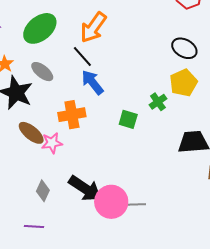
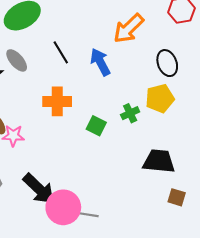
orange arrow: (93, 28) -> (129, 28), moved
black ellipse: (184, 48) -> (167, 63), turned 30
blue arrow: (92, 82) -> (100, 62), moved
orange cross: (72, 115) -> (57, 101), moved

